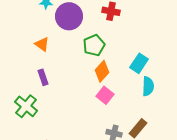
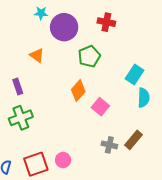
orange diamond: (102, 71) -> (78, 91), moved
purple rectangle: (43, 77) -> (18, 87), moved
green cross: (26, 106) -> (21, 118), turned 30

